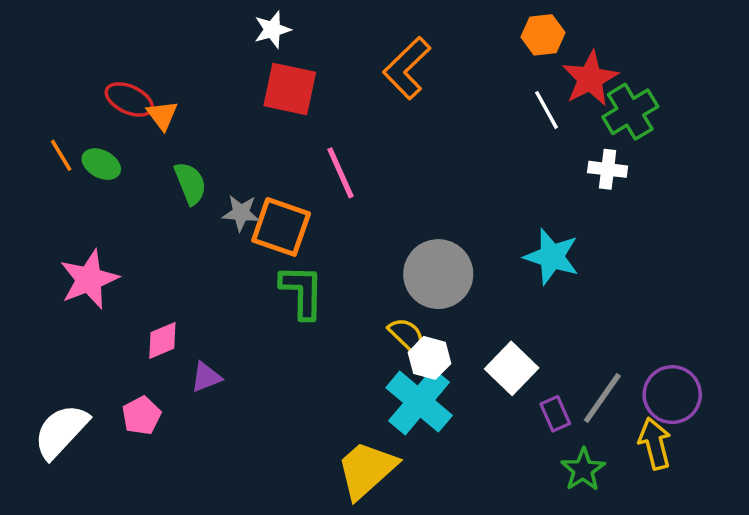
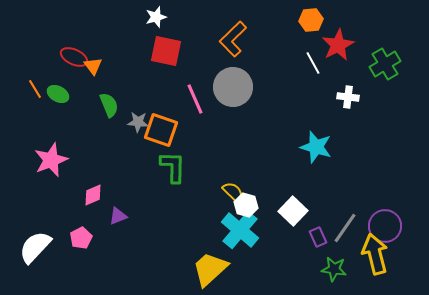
green cross: (630, 112) -> (385, 64), moved
gray circle: (438, 274) -> (233, 87), moved
yellow arrow: (655, 443) -> (375, 254), size x1.4
green star: (583, 470) -> (334, 269), turned -30

